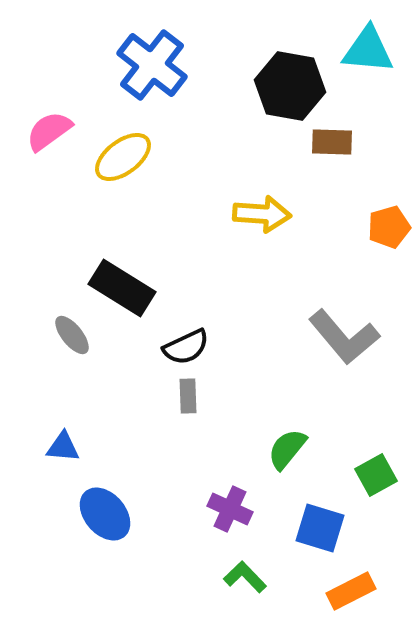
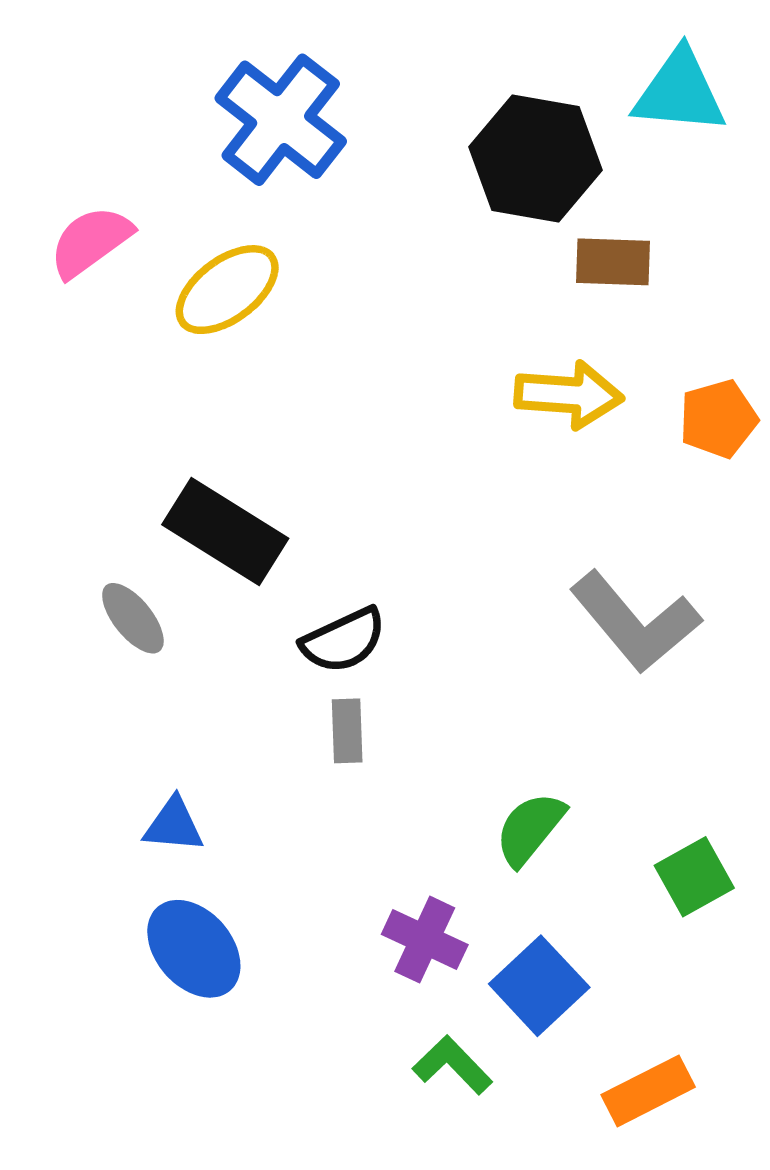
yellow arrow: (262, 214) -> (569, 395), moved
blue triangle: (63, 447) -> (174, 825), moved
blue square: (320, 528) -> (539, 986), moved, turned 30

